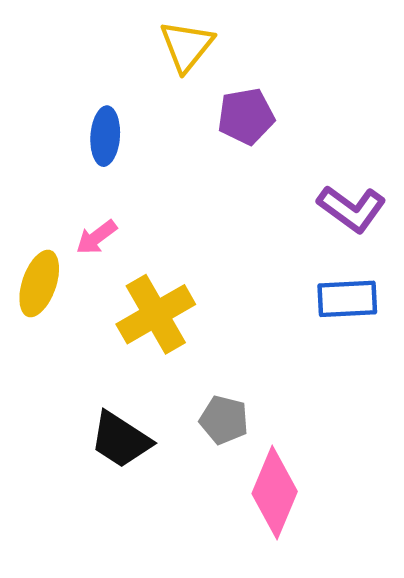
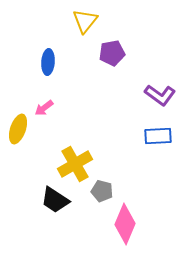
yellow cross: (156, 314) -> (75, 164), moved

